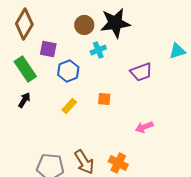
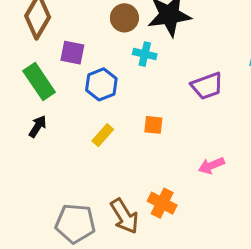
cyan cross: (98, 50) -> (145, 54), turned 35
orange cross: (118, 163) -> (162, 203), moved

